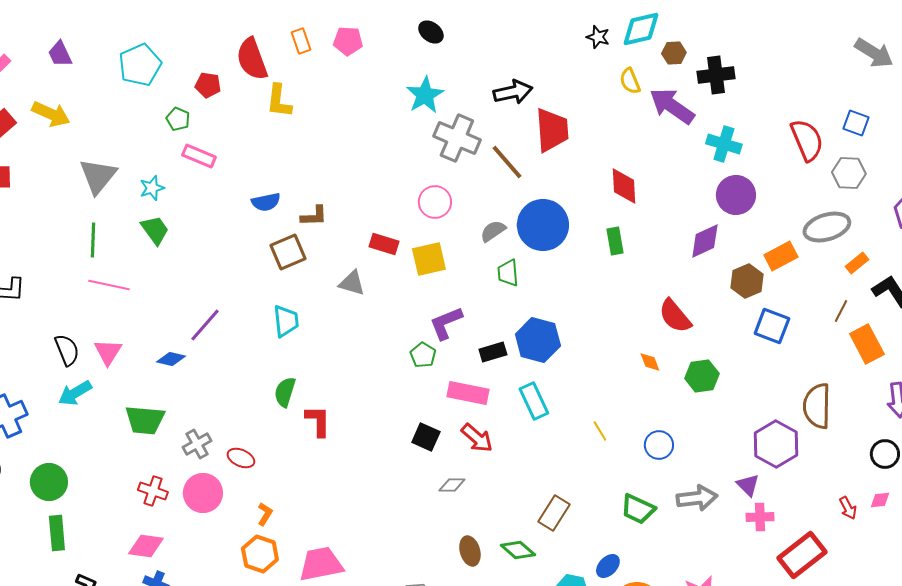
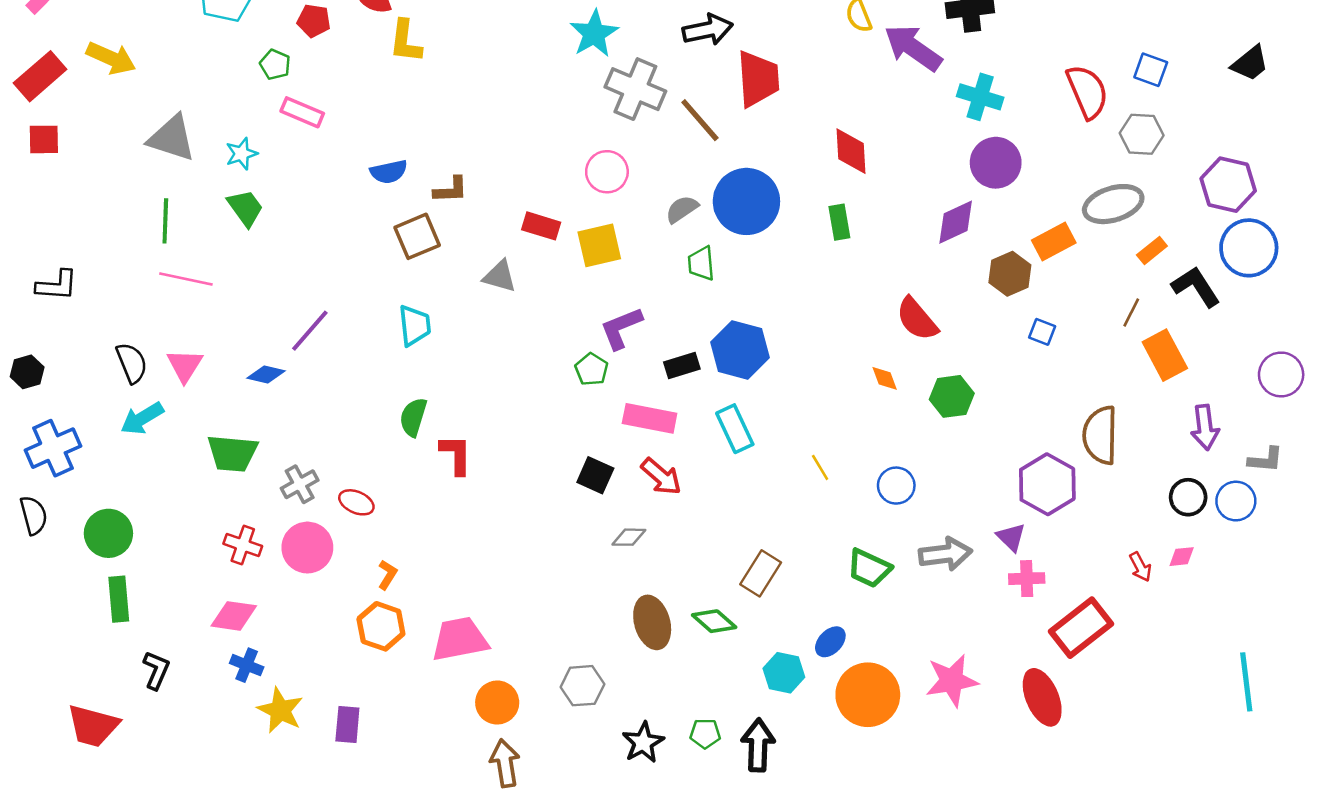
gray triangle: (98, 176) -> (172, 138), turned -51
blue square: (772, 326) -> (1042, 332), size x0.6
brown ellipse: (470, 551) -> (652, 622), size x1.4

